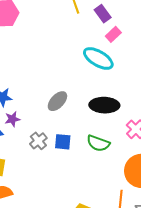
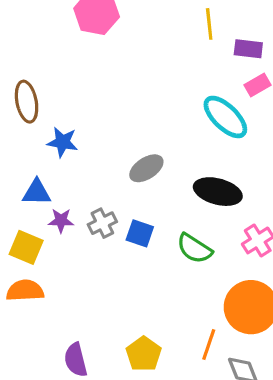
purple rectangle: (103, 14) -> (248, 49), turned -60
purple star: (12, 119) -> (61, 221), moved

